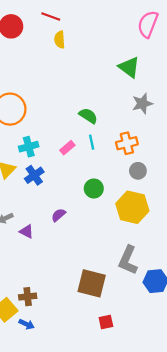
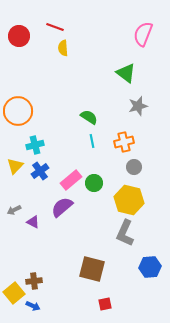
pink rectangle: (67, 148) -> (71, 180), moved, size x1.5
purple semicircle: (59, 215) -> (62, 207), size x1.6
gray L-shape: (128, 260) -> (125, 233), moved

